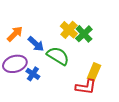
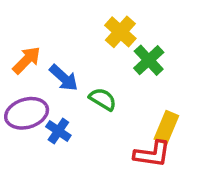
yellow cross: (69, 30) -> (120, 32), moved
green semicircle: (58, 56) -> (103, 99), size x0.7

